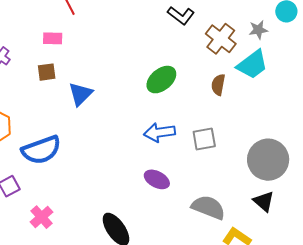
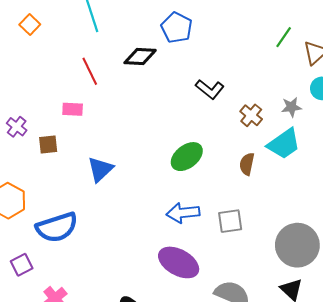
brown cross: (221, 39) -> (251, 115), size x0.7
brown square: (47, 72) -> (48, 144), moved
purple ellipse: (157, 179) -> (179, 262), size x1.5

